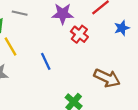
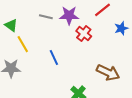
gray line: (20, 13) -> (46, 17), moved

